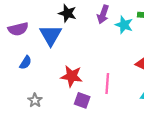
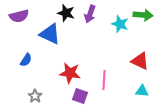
purple arrow: (103, 14) -> (90, 14), moved
purple semicircle: (18, 29) -> (19, 16), moved
blue triangle: (51, 35) -> (50, 34), turned -35

